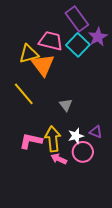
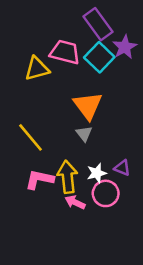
orange triangle: (43, 65) -> (88, 106), moved
yellow line: (24, 94) -> (31, 137), moved

